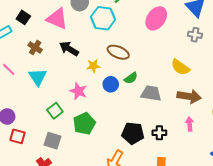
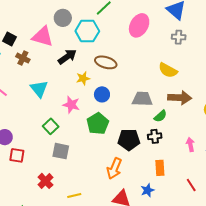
brown cross: (35, 47) -> (23, 58), moved
black arrow: (69, 49) -> (67, 57), moved, turned 120
cyan triangle: (38, 77) -> (39, 89), moved
green semicircle: (131, 78) -> (160, 116), moved
green pentagon: (84, 124) -> (98, 124), moved
pink arrow: (190, 124) -> (190, 145), moved
gray square: (52, 141) -> (61, 151), moved

